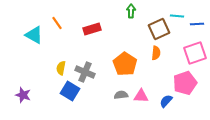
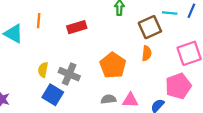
orange line: (57, 23) -> (39, 21), turned 40
blue line: (197, 24) -> (191, 11), moved, turned -64

